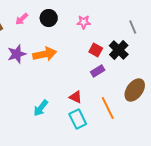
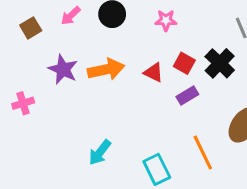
purple star: (17, 54) -> (63, 69), turned -30
red triangle: (76, 97) -> (154, 73), moved

